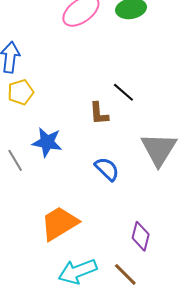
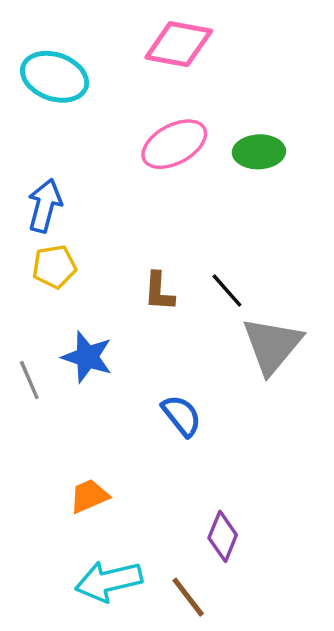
brown L-shape: (99, 113) -> (159, 292), moved
gray triangle: (159, 149) -> (272, 345), moved
orange trapezoid: (59, 223) -> (89, 496), size x0.6

